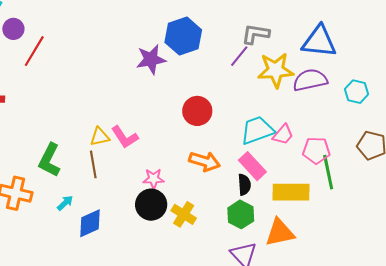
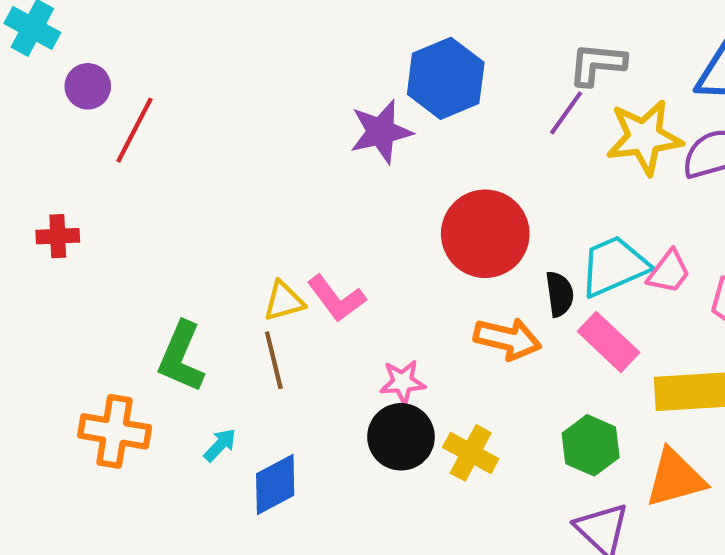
red circle: (197, 111) -> (485, 234), size x1.4
black semicircle: (244, 185) -> (560, 294), moved

